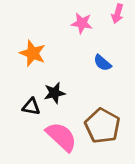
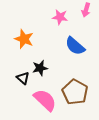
blue semicircle: (102, 63) -> (75, 46), size x1.5
black triangle: (31, 107) -> (23, 78), turned 32

